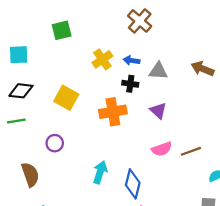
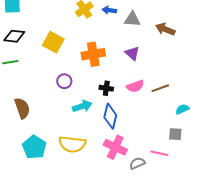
brown arrow: (202, 69) -> (165, 29), moved
black cross: (130, 84) -> (106, 88), moved
purple circle: (55, 143) -> (64, 81), moved
cyan arrow: (100, 172) -> (82, 106), turned 54

